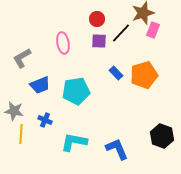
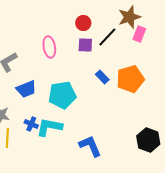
cyan L-shape: (74, 142) -> (49, 127), moved
blue L-shape: (117, 149) -> (90, 146), moved

